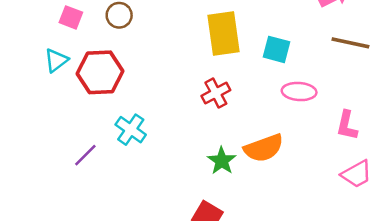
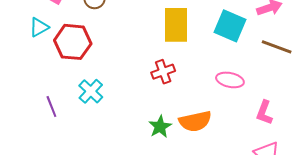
cyan square: (276, 49) -> (230, 26), moved, size x1.4
purple line: (85, 155) -> (51, 107), turned -75

